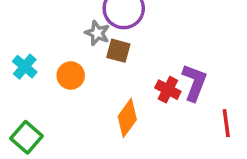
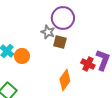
orange circle: (71, 75) -> (22, 56), moved

